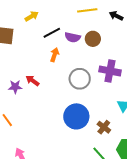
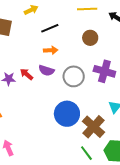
purple semicircle: (73, 37) -> (46, 70), moved
orange arrow: (55, 55) -> (51, 50), turned 64
brown cross: (104, 127) -> (93, 127), size x1.6

